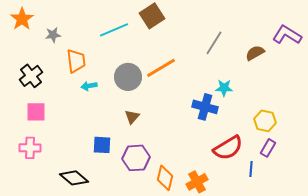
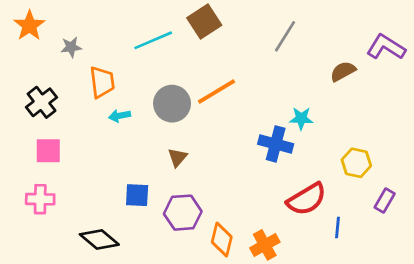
gray line: (214, 43) -> (285, 36), moved
purple rectangle: (268, 148) -> (385, 200), moved

